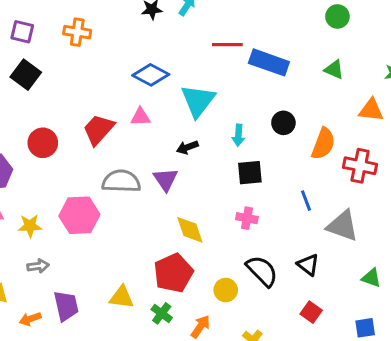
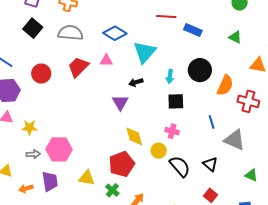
blue rectangle: (269, 62) -> (193, 30), size x0.7
black circle: (283, 123) -> (200, 70), size x1.5
gray semicircle: (121, 181) -> (70, 33), moved
pink hexagon: (79, 215) -> (59, 149), moved
yellow circle: (226, 290) -> (159, 151), moved

